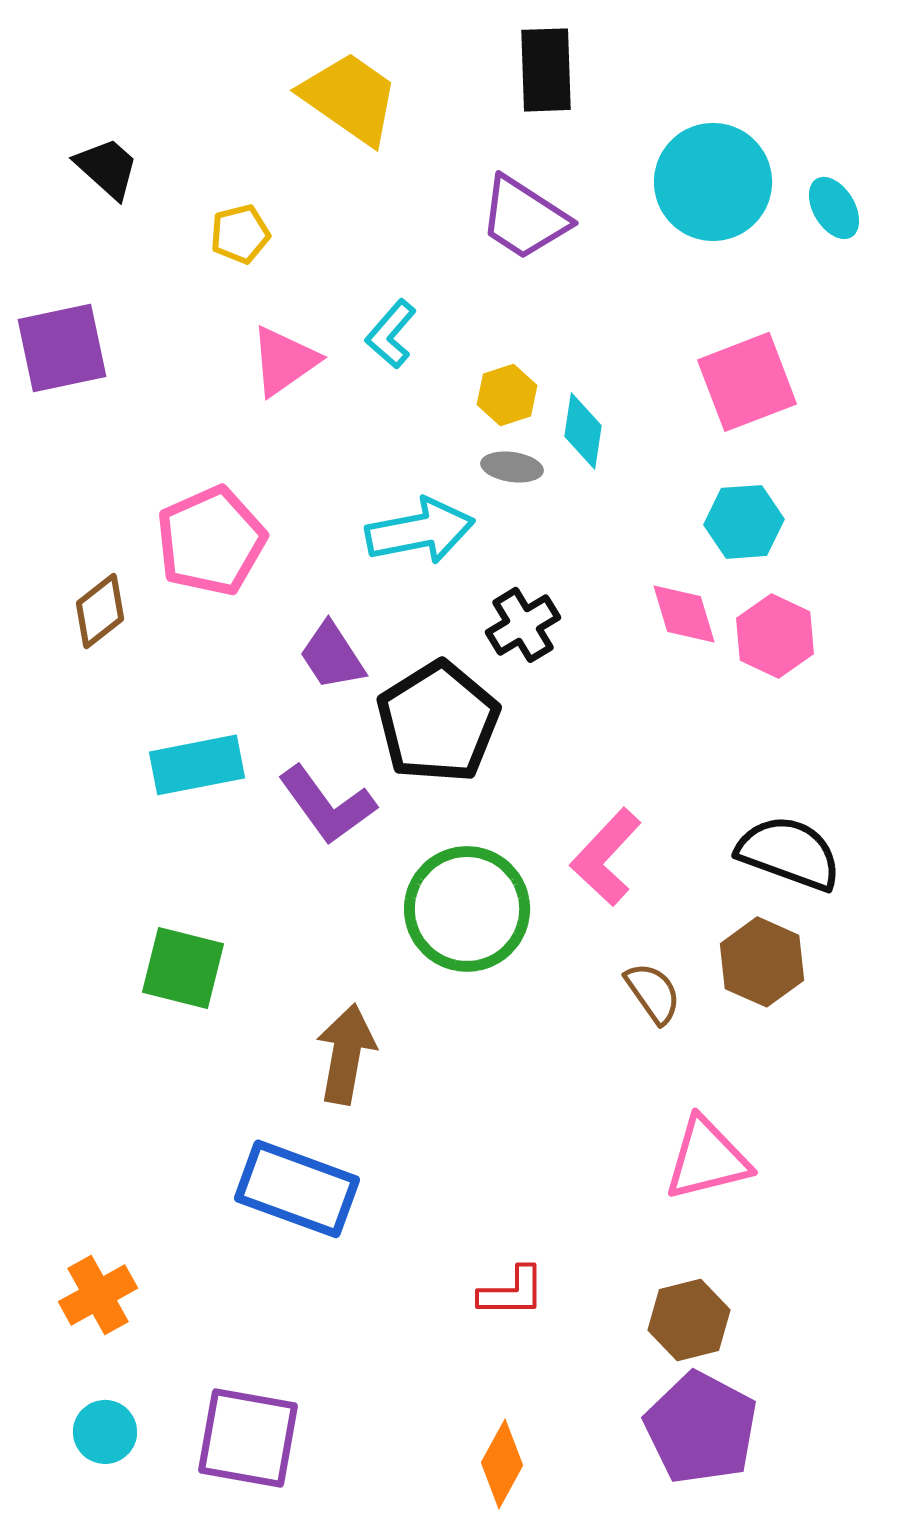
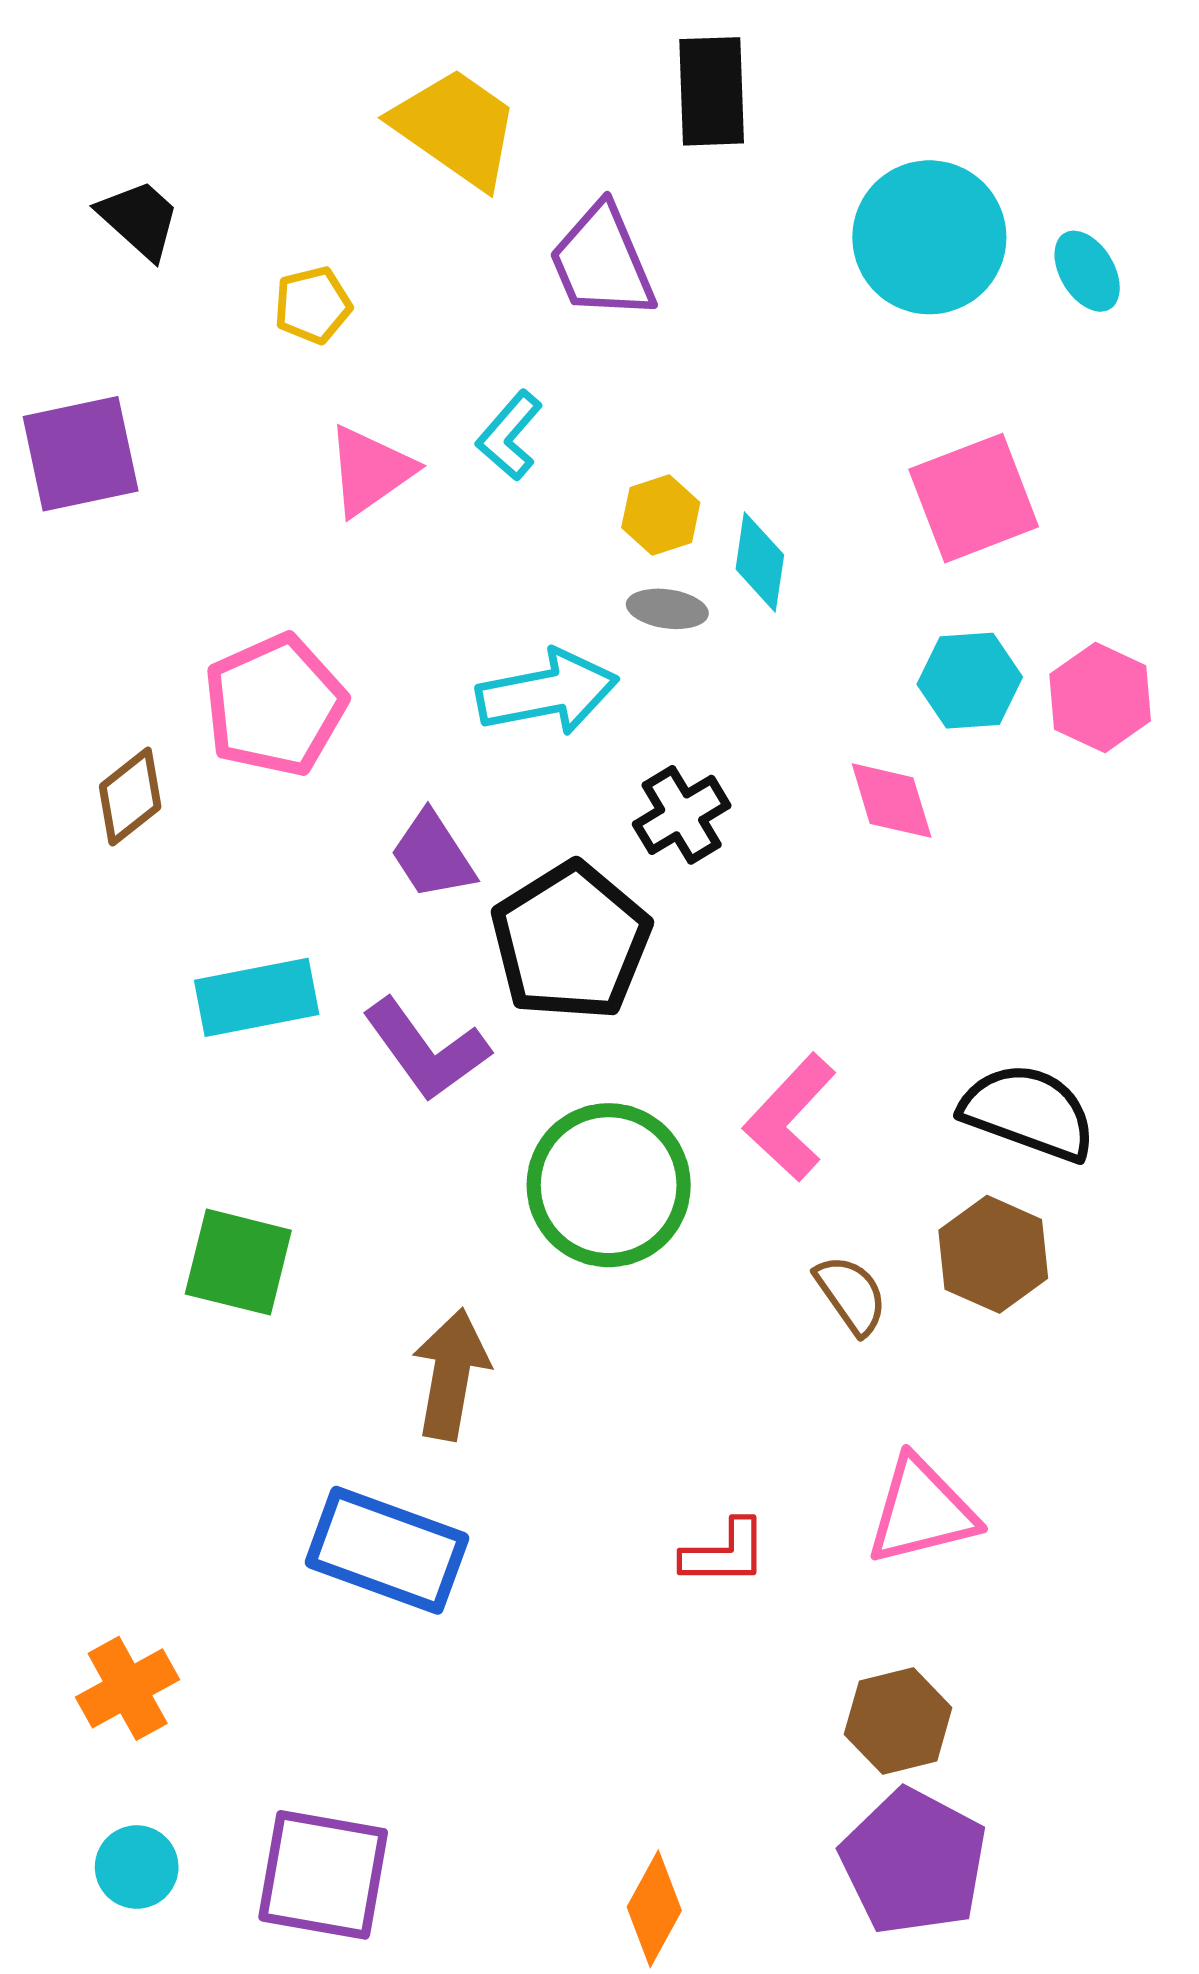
purple trapezoid: (524, 218) -> (602, 262), moved, turned 34
pink hexagon: (775, 636) -> (1100, 698), moved
red L-shape: (512, 1292) -> (725, 1553), moved

